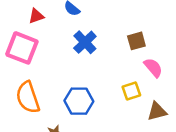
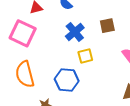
brown square: (136, 41) -> (107, 26), moved
yellow square: (131, 91) -> (85, 56), moved

